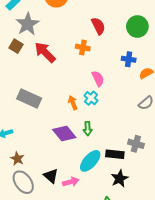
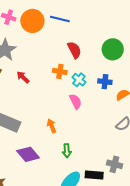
red arrow: (45, 52) -> (23, 77), size x0.6
cyan cross: (91, 98) -> (79, 80), moved
purple diamond: (64, 133) -> (28, 154), moved

